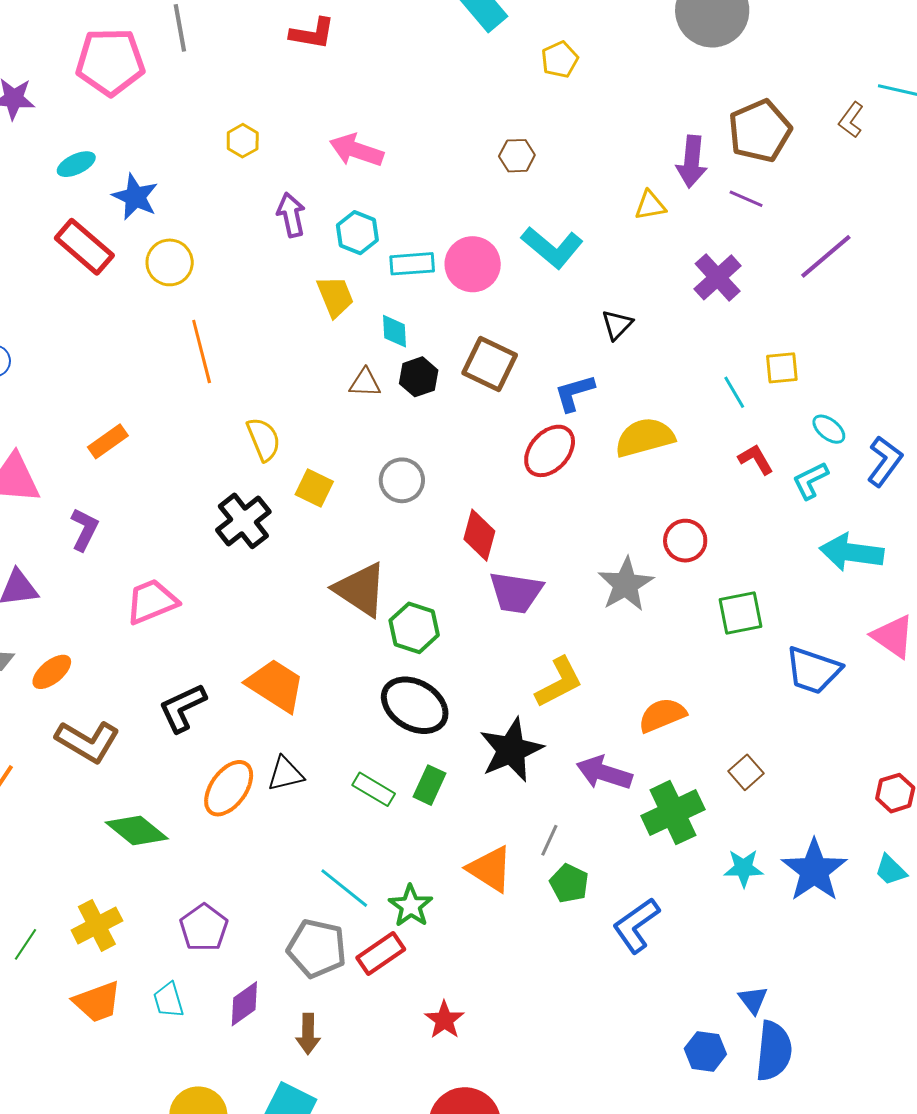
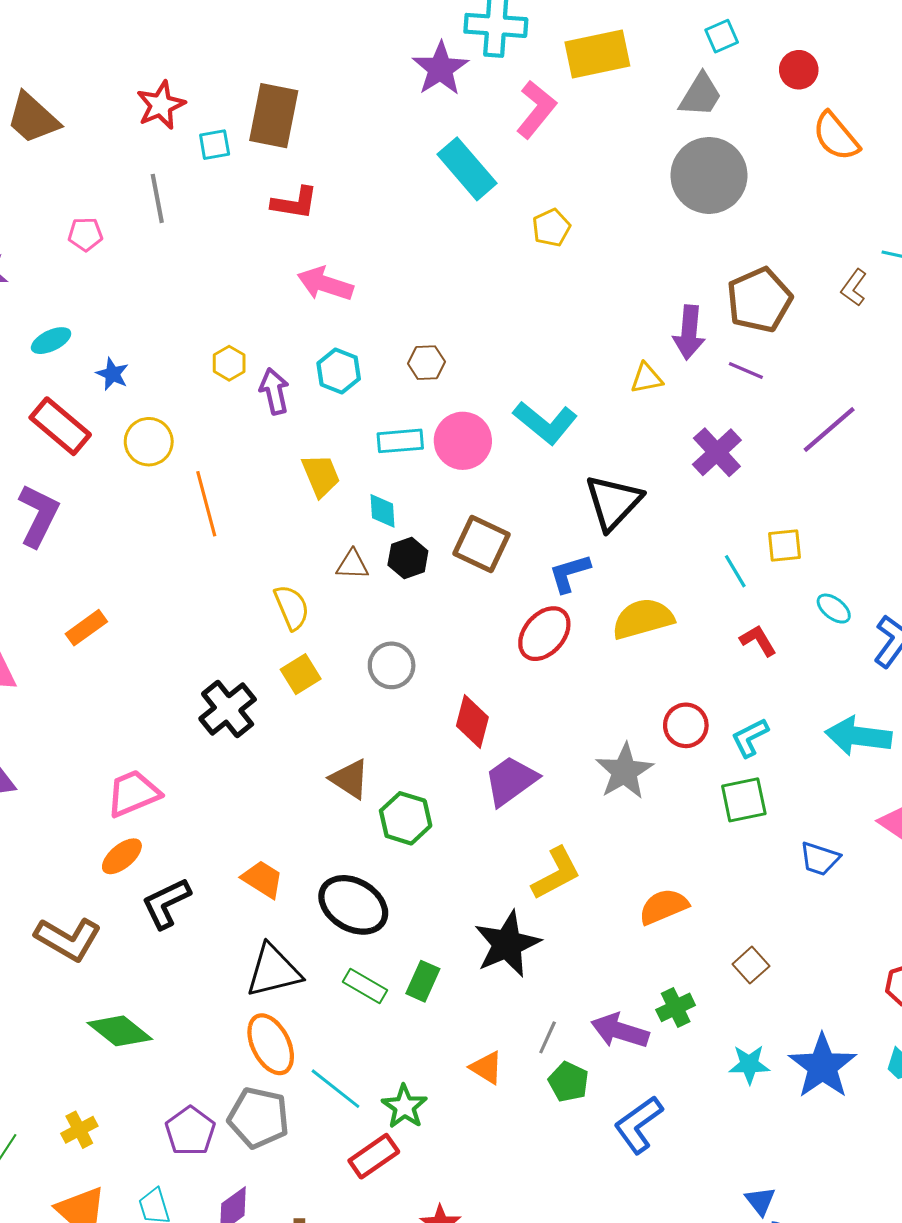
pink pentagon: (110, 62) -> (85, 234), size x0.5
yellow hexagon: (243, 141) -> (229, 363), moved
pink arrow: (356, 150) -> (325, 284), moved
brown hexagon: (517, 156) -> (426, 363), moved
blue star: (135, 197) -> (112, 374), size x0.7
cyan hexagon: (357, 233) -> (339, 371), moved
black triangle: (617, 325) -> (613, 502), size x1.8
orange line: (202, 352) -> (206, 504), moved
yellow semicircle: (264, 439) -> (292, 607), moved
cyan L-shape: (810, 480) -> (750, 738), moved
yellow square: (314, 488) -> (301, 674), turned 33
purple L-shape: (84, 529) -> (38, 515), moved, size x1.4
brown triangle: (361, 589) -> (350, 779), size x0.7
purple trapezoid: (516, 592) -> (511, 781), turned 136
blue trapezoid: (813, 670) -> (820, 859), size x0.7
orange ellipse: (52, 672) -> (122, 856), moved
orange trapezoid: (276, 685) -> (262, 879), size x0.7
black ellipse: (415, 705) -> (353, 905), moved
purple arrow: (604, 773) -> (620, 1031), moved
black triangle: (285, 774) -> (273, 971), size x1.5
orange ellipse: (229, 788) -> (271, 1044), moved, turned -62
green cross: (673, 813) -> (676, 1007), size x0.6
orange triangle: (490, 869) -> (486, 1068), size x0.7
yellow cross: (97, 925) -> (79, 1130), size x0.7
gray pentagon: (317, 948) -> (259, 1118), moved

